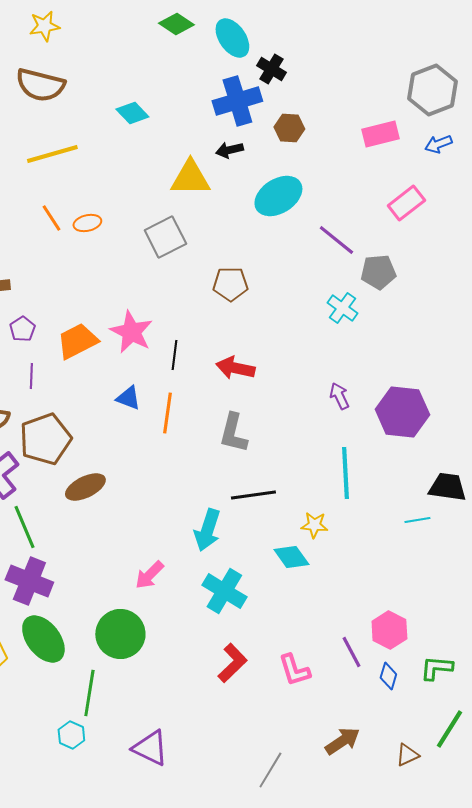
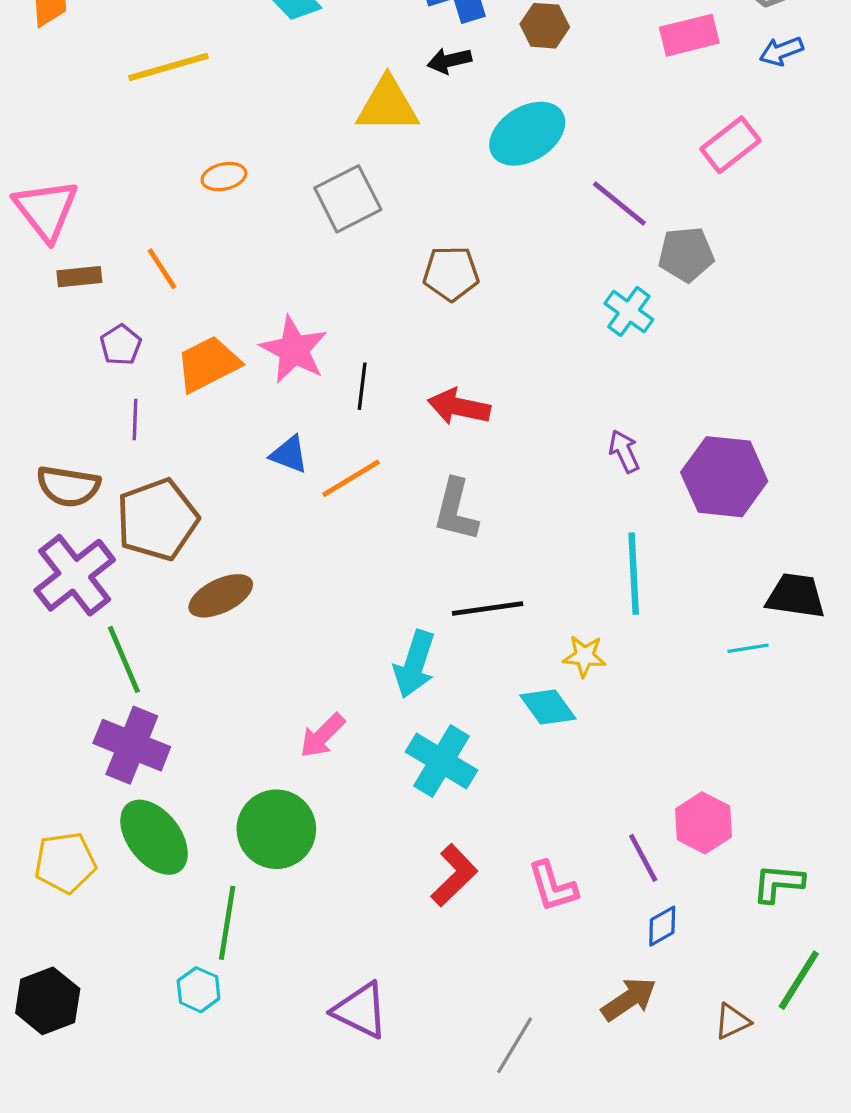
orange line: (51, 218) -> (162, 269), moved
orange line: (167, 413) -> (351, 478), turned 51
blue diamond: (388, 676) -> (662, 926), moved, turned 44
purple triangle: (150, 748) -> (360, 1010), moved

